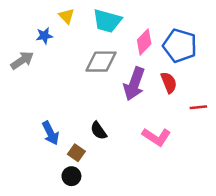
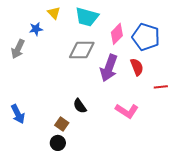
gray arrow: (22, 60) -> (18, 49), turned 150
blue arrow: (51, 133) -> (18, 114), moved

